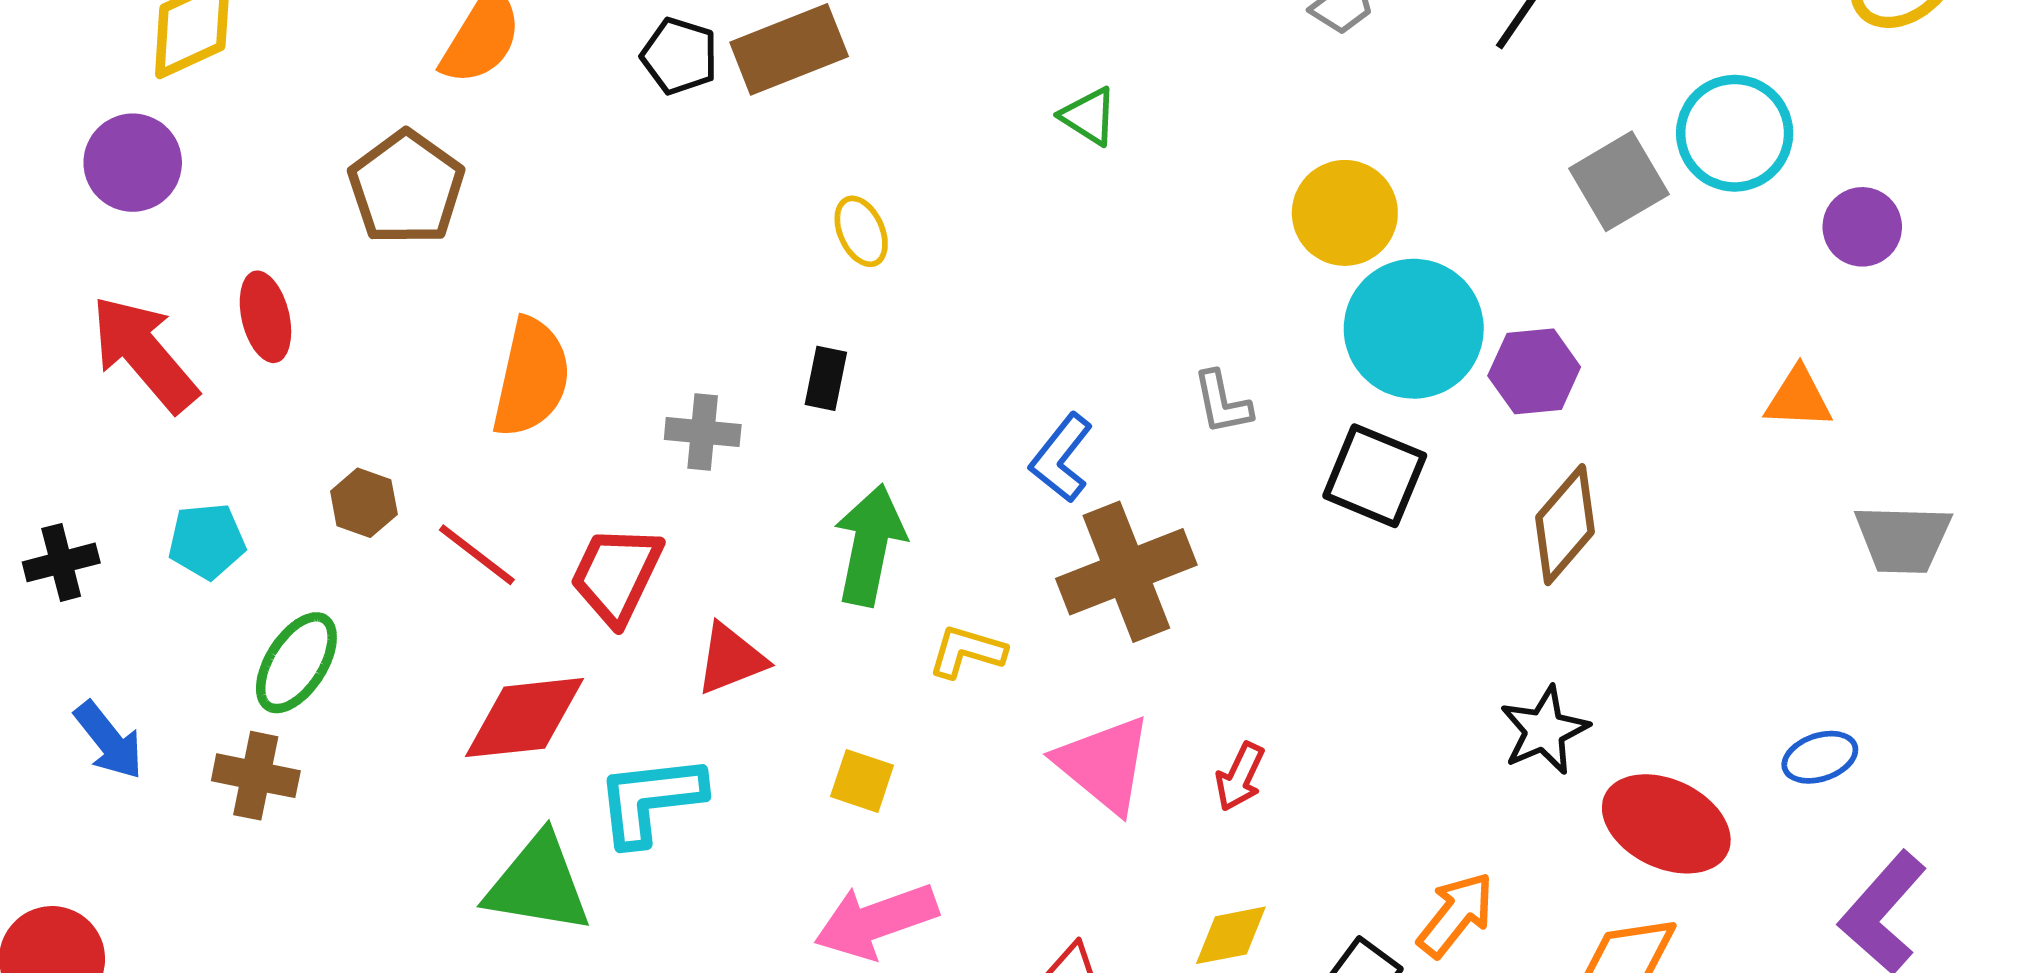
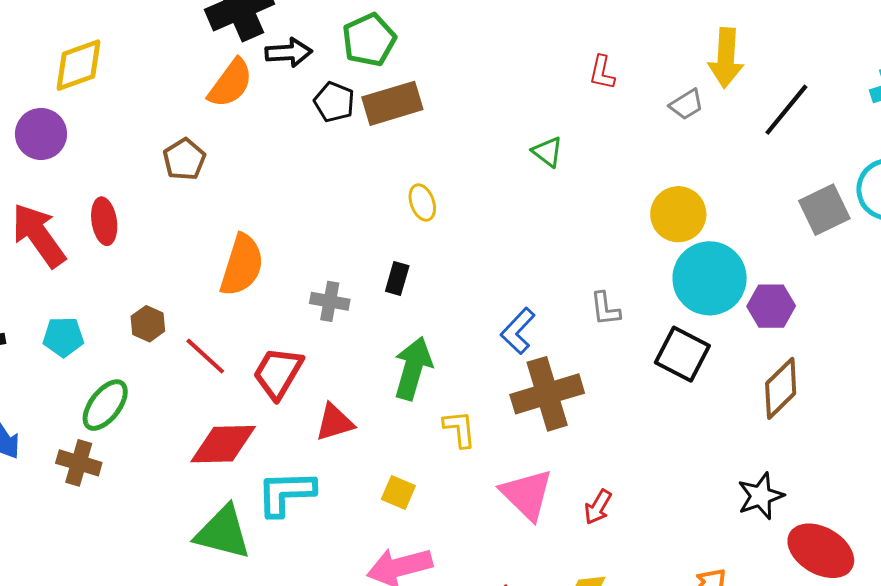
brown pentagon: (406, 188) -> (184, 159), size x0.7
yellow L-shape: (967, 652) -> (460, 429), turned 63

